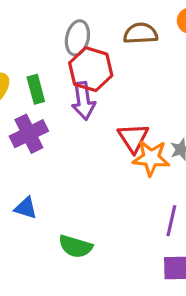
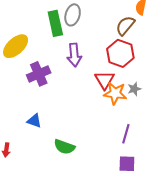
brown semicircle: (141, 33) -> (125, 26), moved, turned -50
red hexagon: (91, 69) -> (120, 53), moved
green rectangle: (36, 89) -> (55, 23), moved, size x1.4

